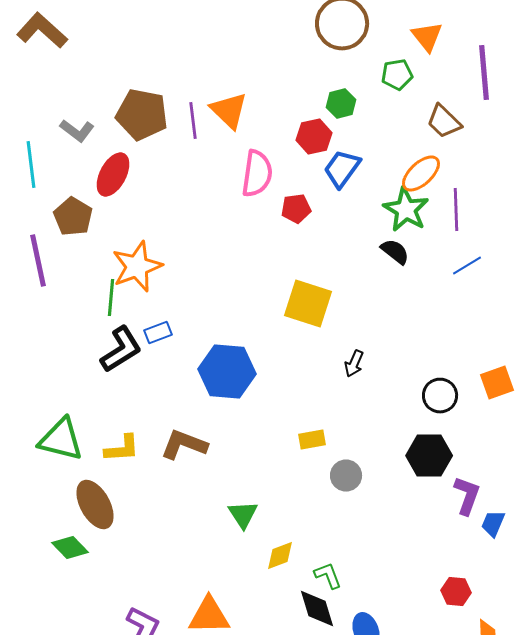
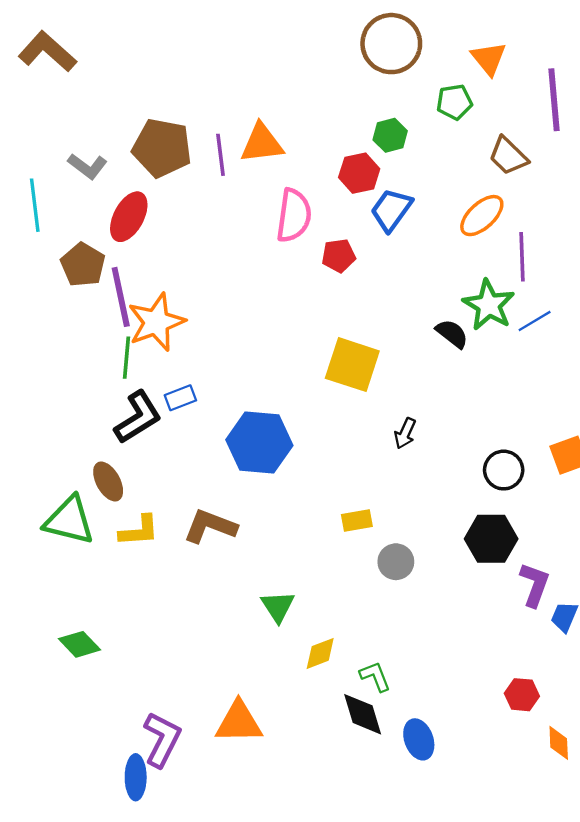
orange triangle: (229, 110) -> (262, 143), turned -51
green star: (406, 210) -> (489, 305), moved
black semicircle: (395, 252) -> (452, 334), moved
purple line: (38, 260) -> (121, 297), moved
brown ellipse: (95, 504) -> (108, 481), moved, size x0.7

